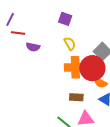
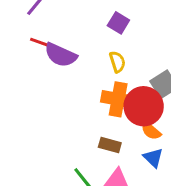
red line: (18, 33) -> (41, 43), moved
purple semicircle: (33, 47) -> (61, 55), size x1.5

